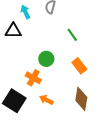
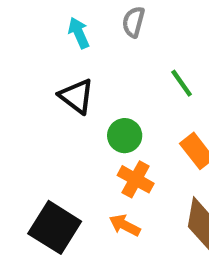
black triangle: (13, 31) -> (77, 96), moved, turned 36
orange cross: (33, 78) -> (136, 179), moved

